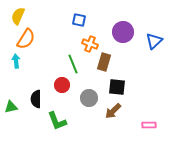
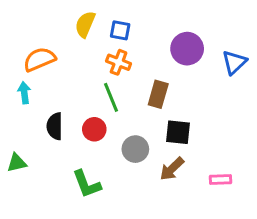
yellow semicircle: (18, 16) -> (85, 24), moved
orange semicircle: (26, 39) -> (39, 59), turned -145
orange cross: (90, 44) -> (119, 62), moved
black semicircle: (36, 99) -> (55, 126), moved
pink rectangle: (149, 125) -> (221, 179), moved

